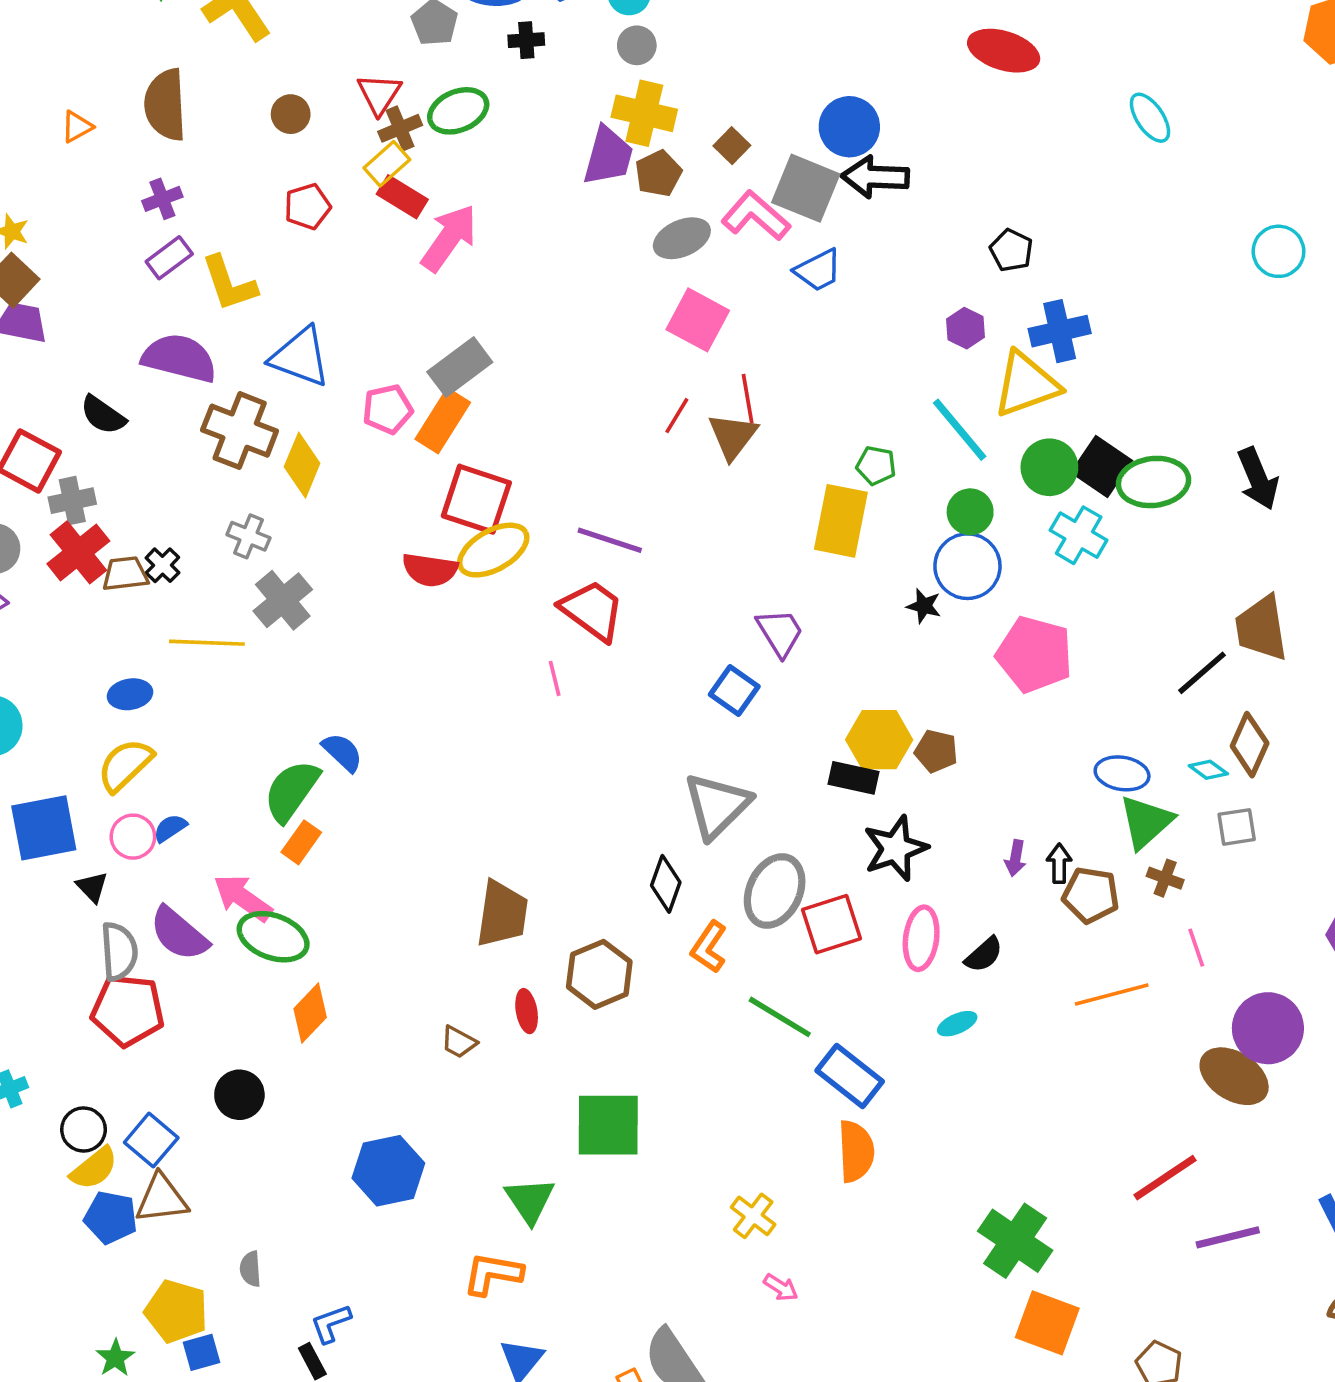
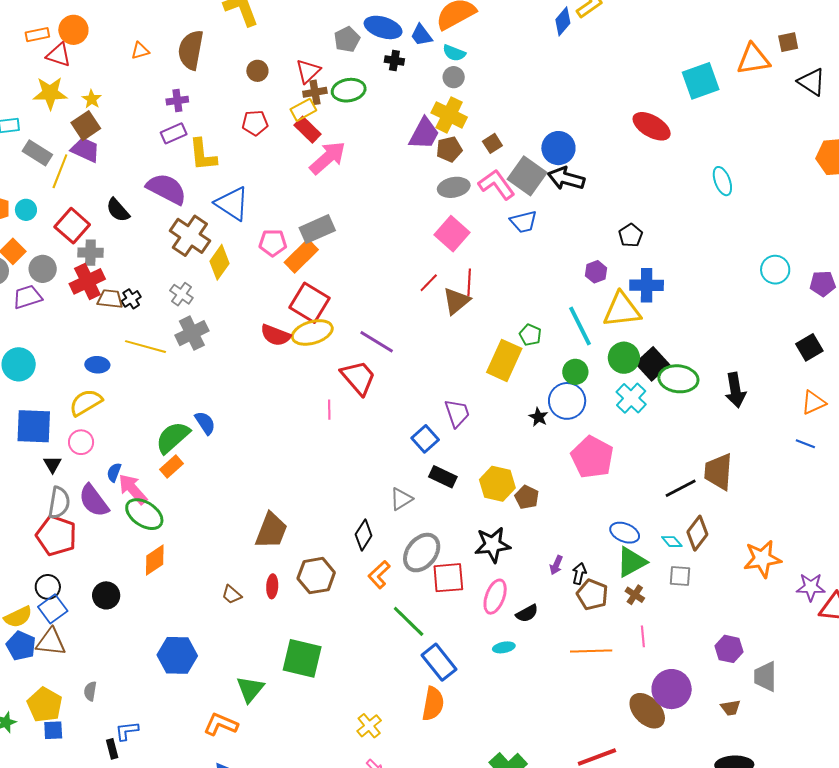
black rectangle: (854, 778) -> (443, 477), moved
gray triangle: (717, 806) -> (401, 499), size x0.6
blue semicircle: (170, 828) -> (114, 472), moved, turned -48
black circle: (84, 1129) -> (48, 587), moved

